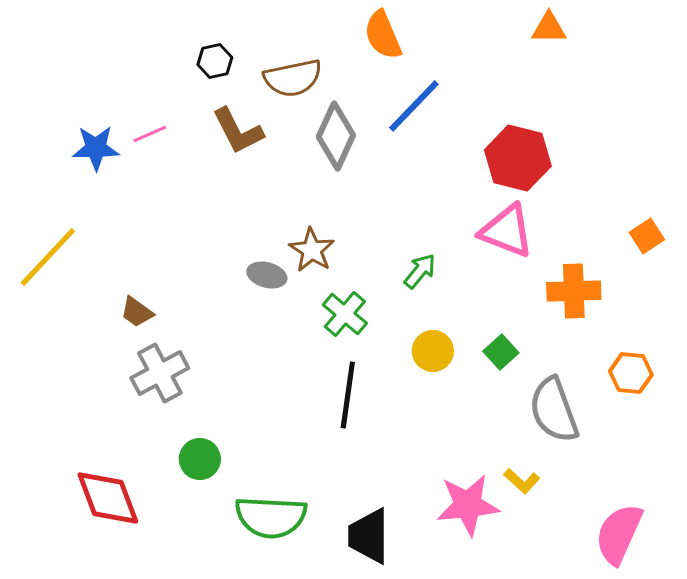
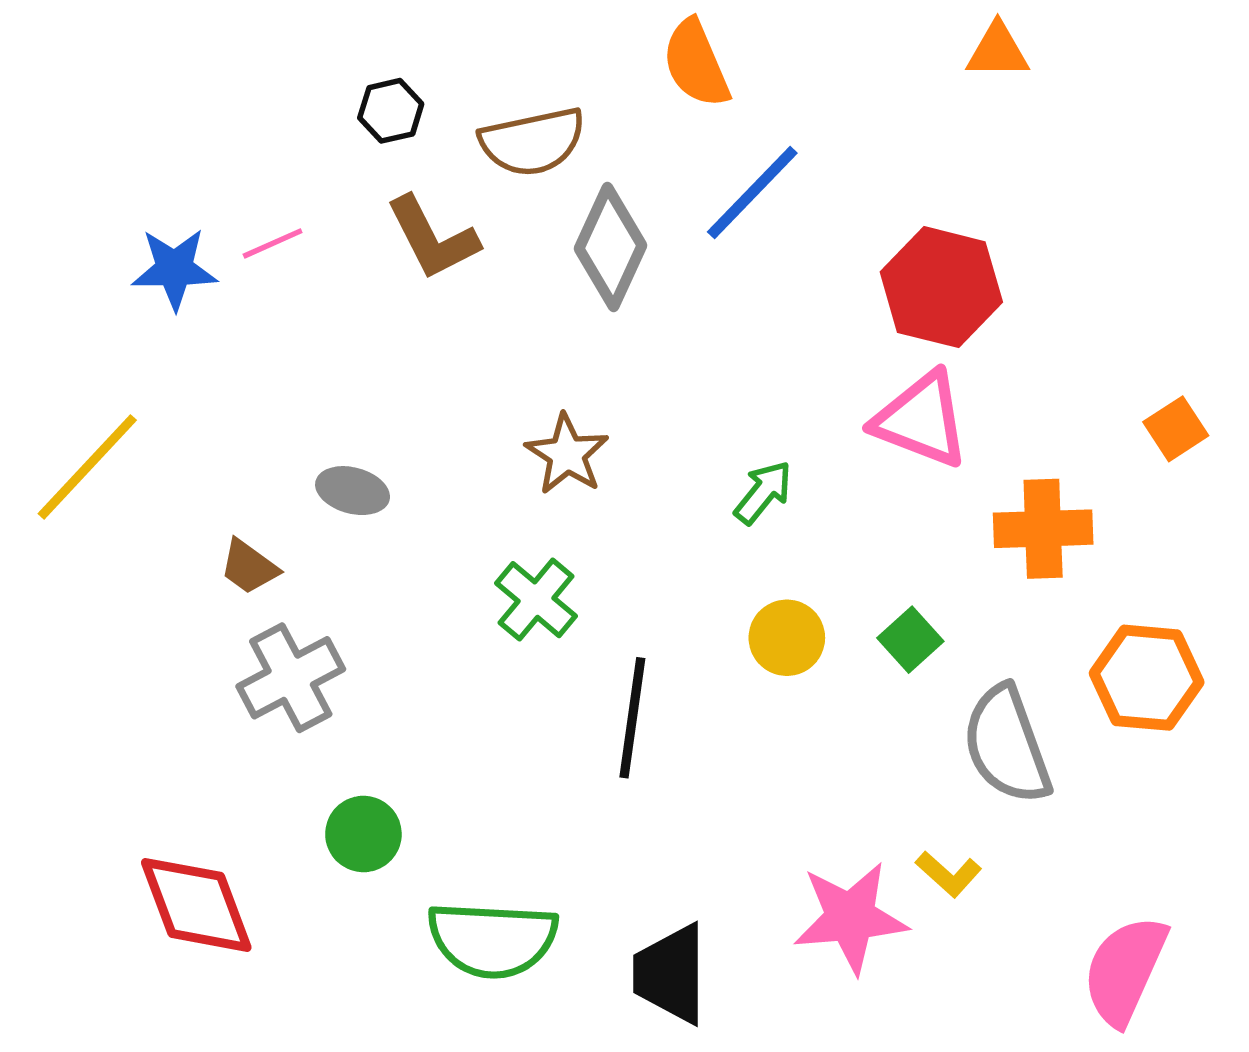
gray ellipse: (267, 275) -> (353, 491), moved
green cross: (345, 314) -> (536, 600), moved
orange hexagon: (631, 373) -> (1147, 678), size x1.4

